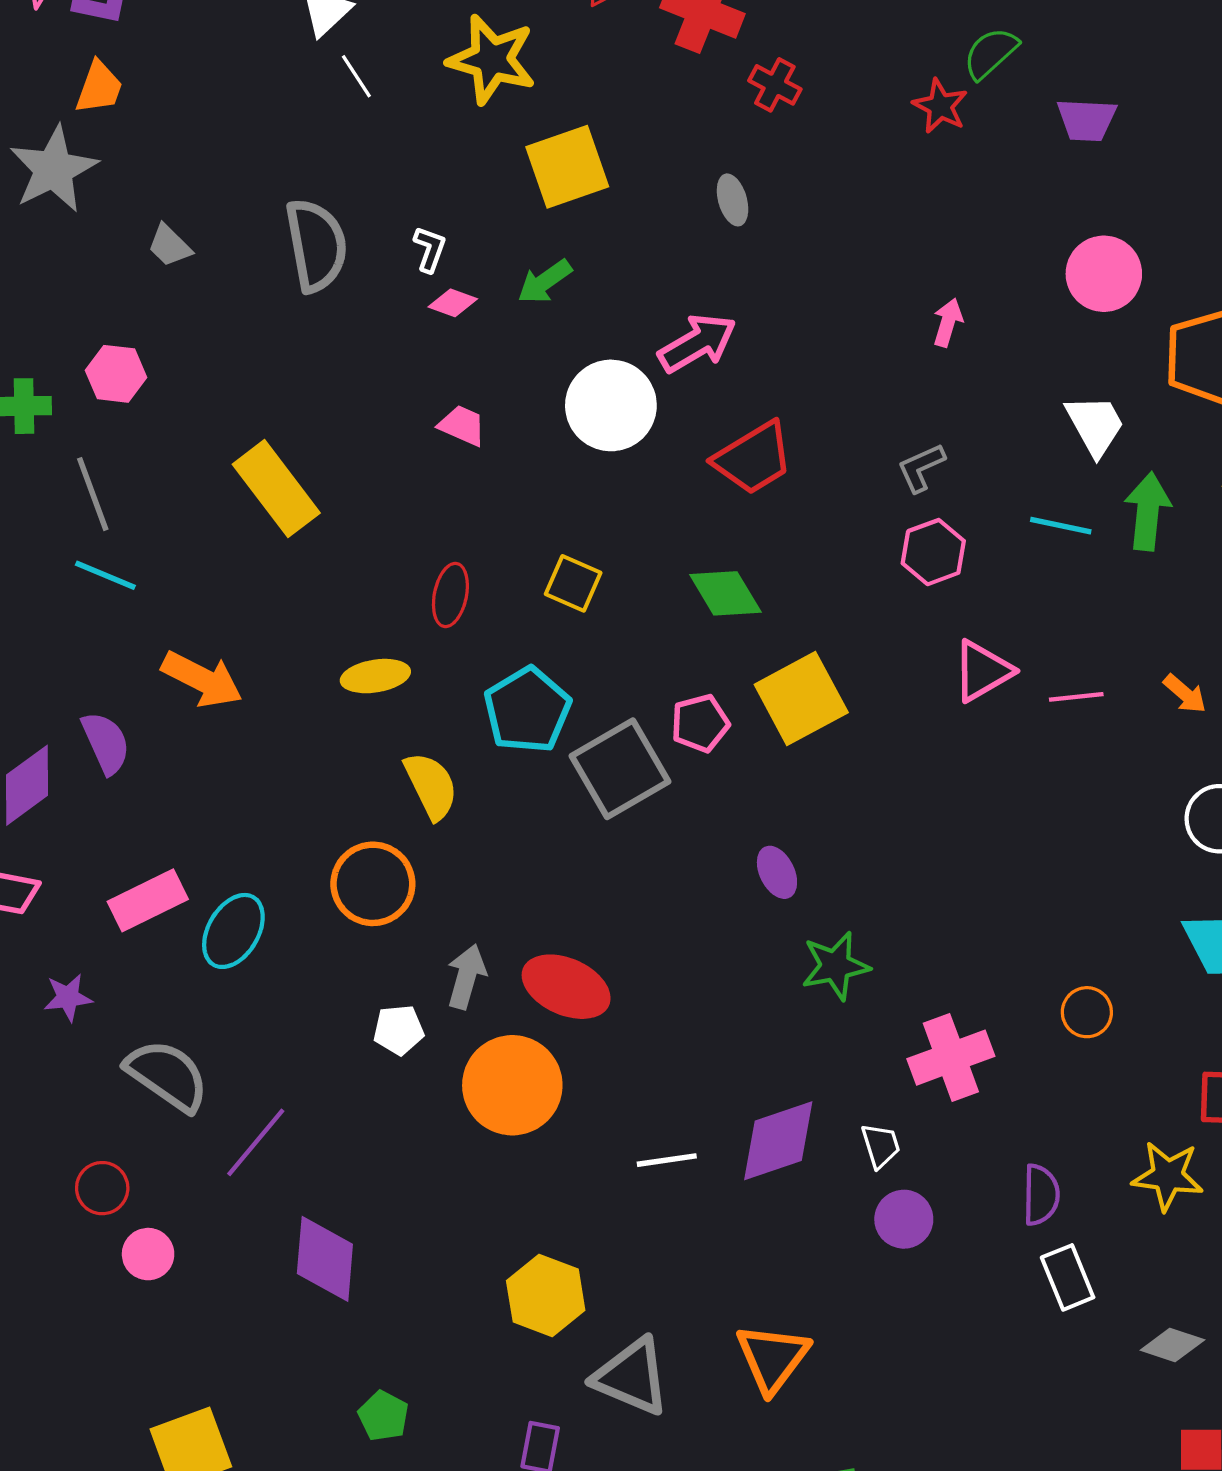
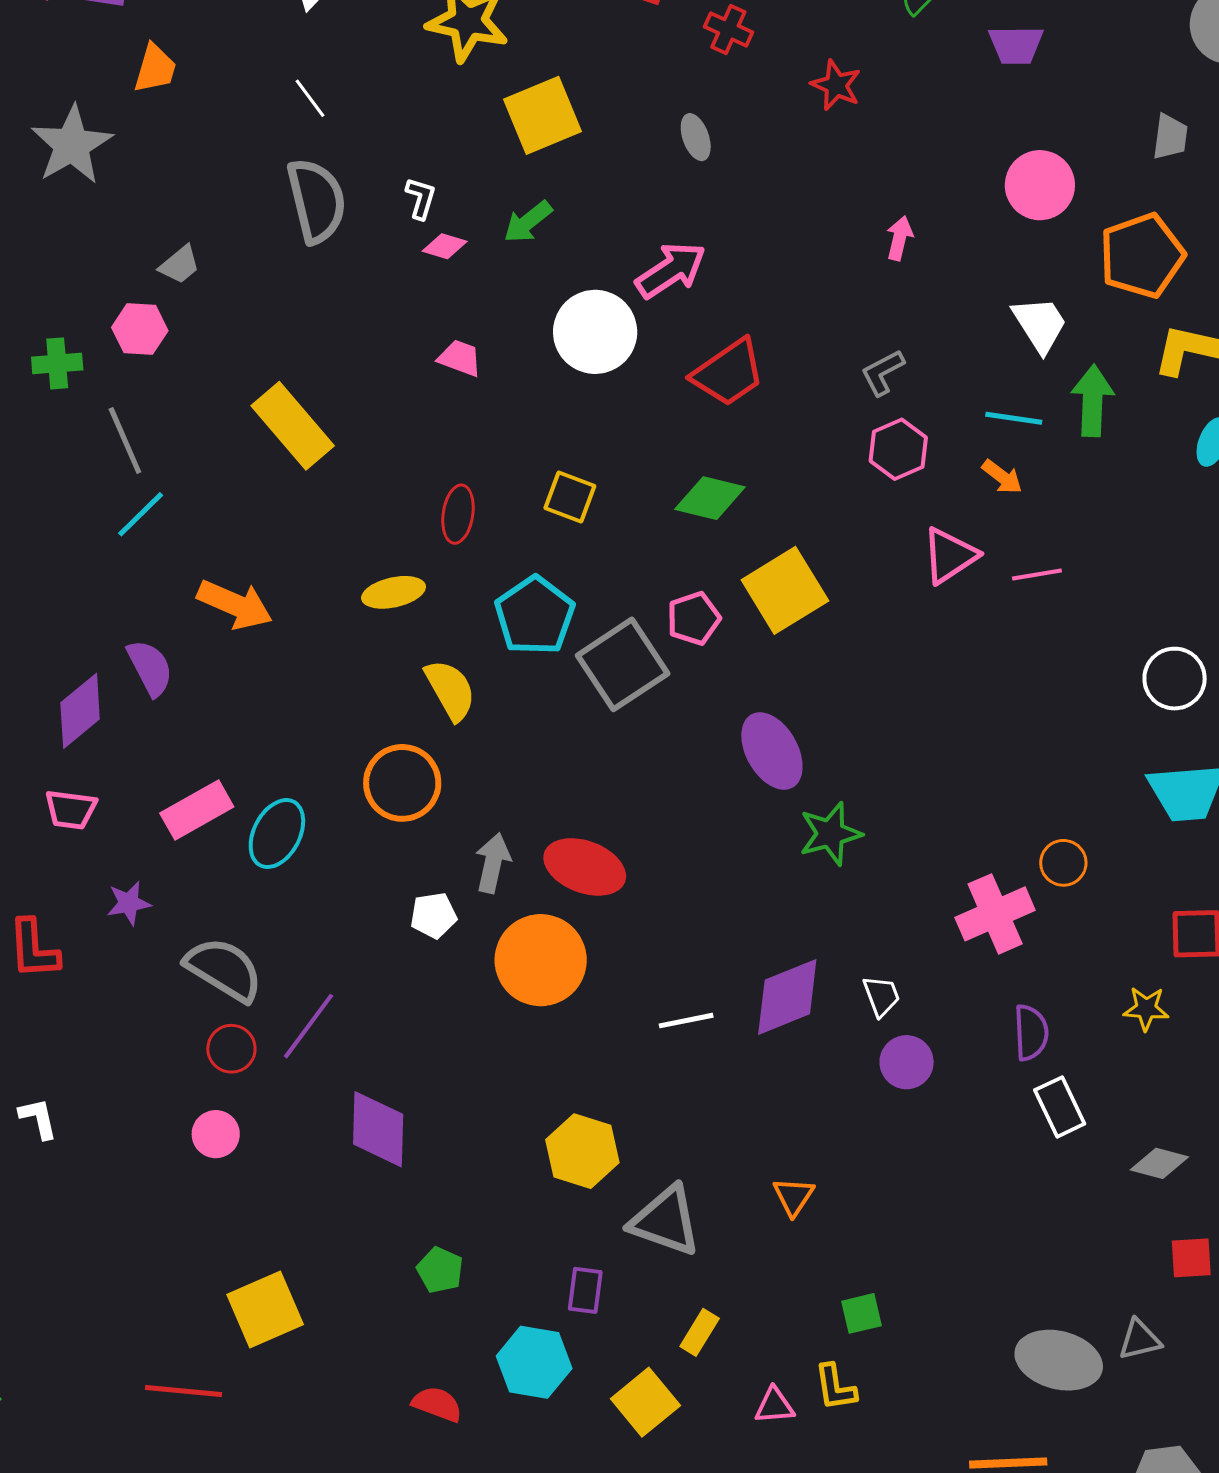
white line: (356, 76) -> (310, 98), moved
orange trapezoid: (99, 87) -> (155, 68), moved
red star: (940, 106) -> (836, 85), moved
gray trapezoid: (169, 246) -> (180, 265), moved, turned -81
cyan line: (105, 575) -> (141, 514), turned -64
green diamond: (725, 593) -> (710, 498), turned -42
orange arrow: (1185, 694) -> (1002, 477), moved
purple ellipse: (777, 872) -> (772, 751), size x1.6
pink cross: (951, 1058) -> (995, 914), moved
yellow star: (1168, 1176) -> (1146, 1009), size x0.7
red circle: (102, 1188) -> (231, 1049), moved
orange triangle: (773, 1358) -> (794, 1196), size x0.6

